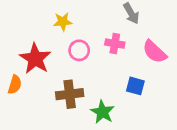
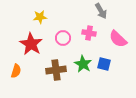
yellow star: (63, 22) -> (40, 17), moved
orange semicircle: (15, 85) -> (16, 71), moved
green star: (102, 112) -> (83, 64), moved

